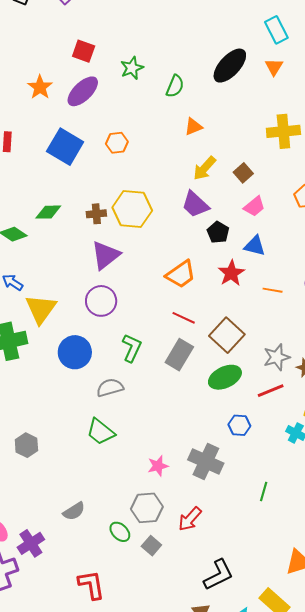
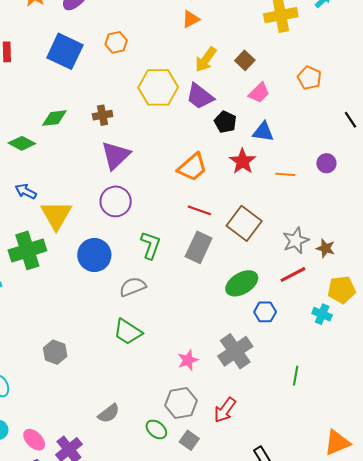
yellow hexagon: (132, 209) -> (158, 87), moved
green ellipse: (225, 377) -> (242, 283), moved
gray cross: (206, 462) -> (235, 351), turned 36

